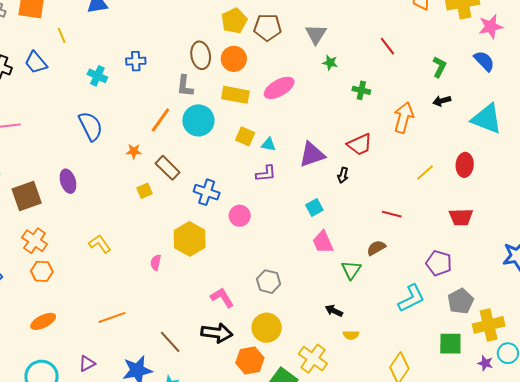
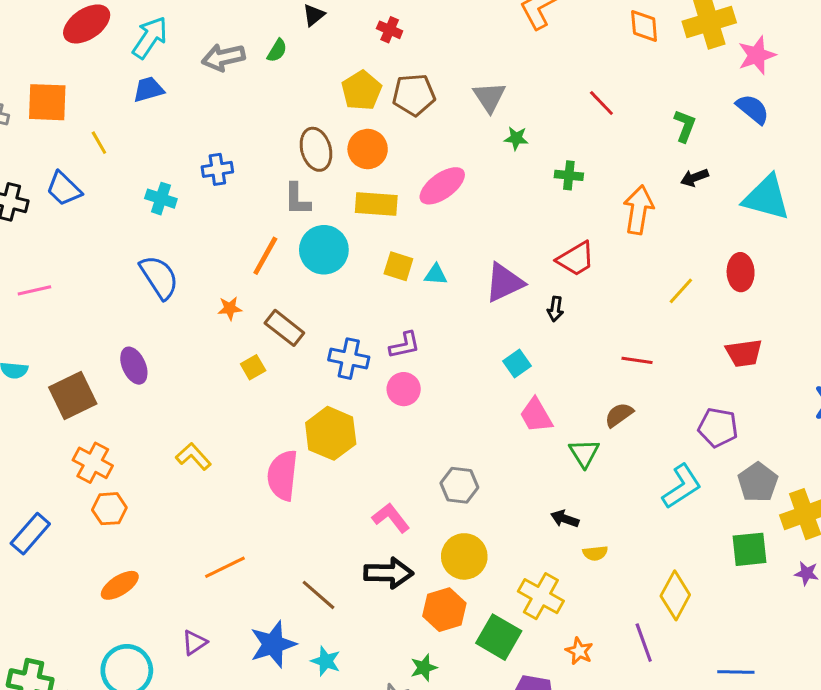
purple L-shape: (266, 174) -> (405, 345), moved
pink semicircle: (156, 262) -> (283, 475), size x2.0

